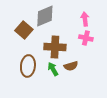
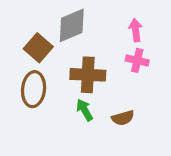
brown ellipse: (28, 66) -> (34, 89), moved
brown semicircle: (71, 66) -> (123, 118), moved

